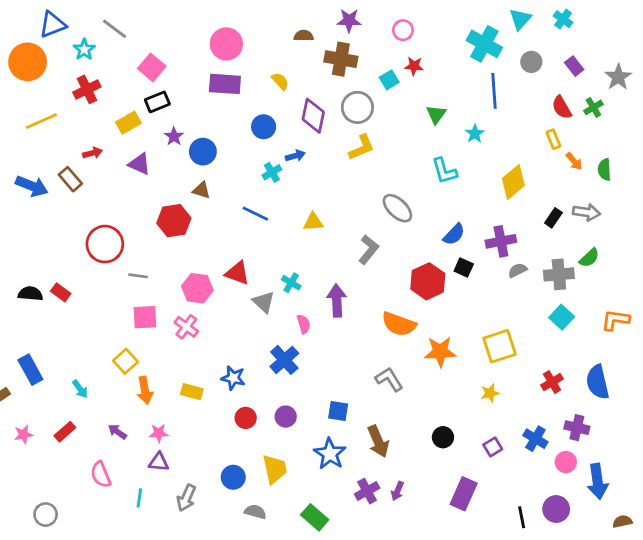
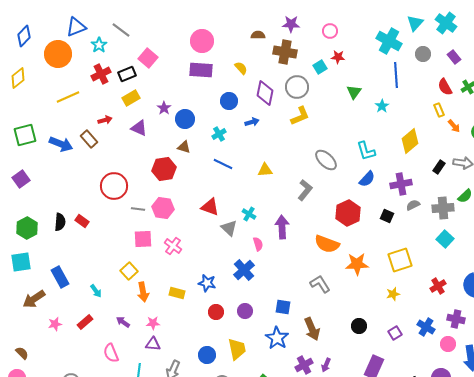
cyan cross: (563, 19) -> (446, 23), size x1.5
black rectangle: (157, 102) -> (127, 74), moved
cyan L-shape: (444, 171) -> (366, 151), moved
cyan cross: (272, 172) -> (219, 134), moved
black square: (464, 268) -> (387, 216), moved
pink hexagon: (197, 288) -> (163, 208), moved
black semicircle: (30, 294) -> (60, 222), turned 90

